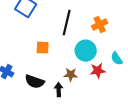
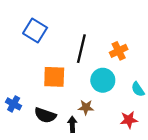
orange square: (43, 48) -> (54, 77), size x1.5
red star: (98, 71) -> (129, 120), moved

